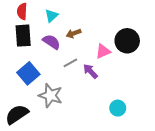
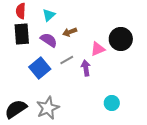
purple arrow: (90, 71) -> (86, 68), turned 35
blue square: (28, 73) -> (40, 68), moved
gray star: (50, 95) -> (48, 108), moved, turned 30

